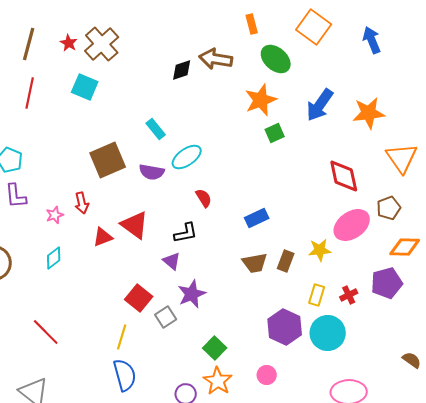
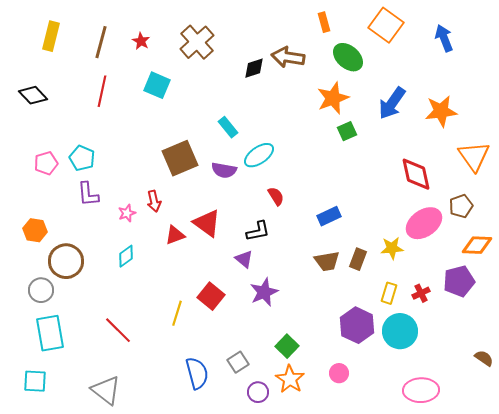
brown cross: (102, 44) -> (197, 42), moved
gray square: (166, 317) -> (238, 362), moved
yellow line: (122, 337) -> (177, 313), moved

